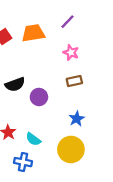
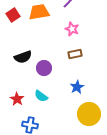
cyan semicircle: (33, 139) -> (41, 96), moved
yellow circle: (71, 149) -> (89, 114), moved

